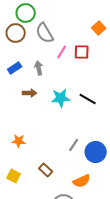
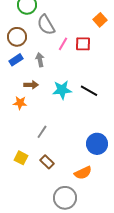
brown circle: (16, 33) -> (17, 37), moved
orange star: (19, 141) -> (20, 103), moved
gray line: (74, 145) -> (42, 132), moved
yellow square: (14, 176) -> (21, 158), moved

